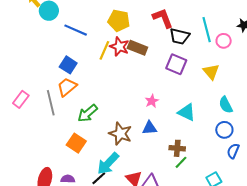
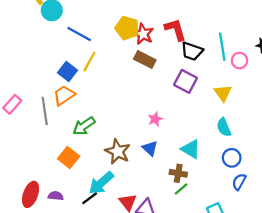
red star: (119, 47) -> (143, 34), moved
yellow line: (104, 50) -> (89, 62), moved
cyan semicircle: (226, 105) -> (224, 127), moved
cyan triangle: (187, 112) -> (191, 149), moved
blue triangle: (149, 128) -> (150, 148), turned 42

